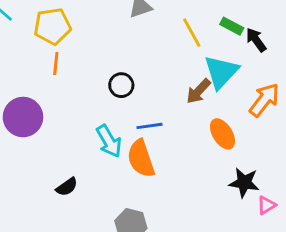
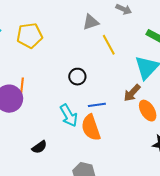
yellow line: (192, 33) -> (109, 45), moved
orange line: (56, 64) -> (22, 85), moved
brown arrow: (198, 91) -> (132, 93), moved

